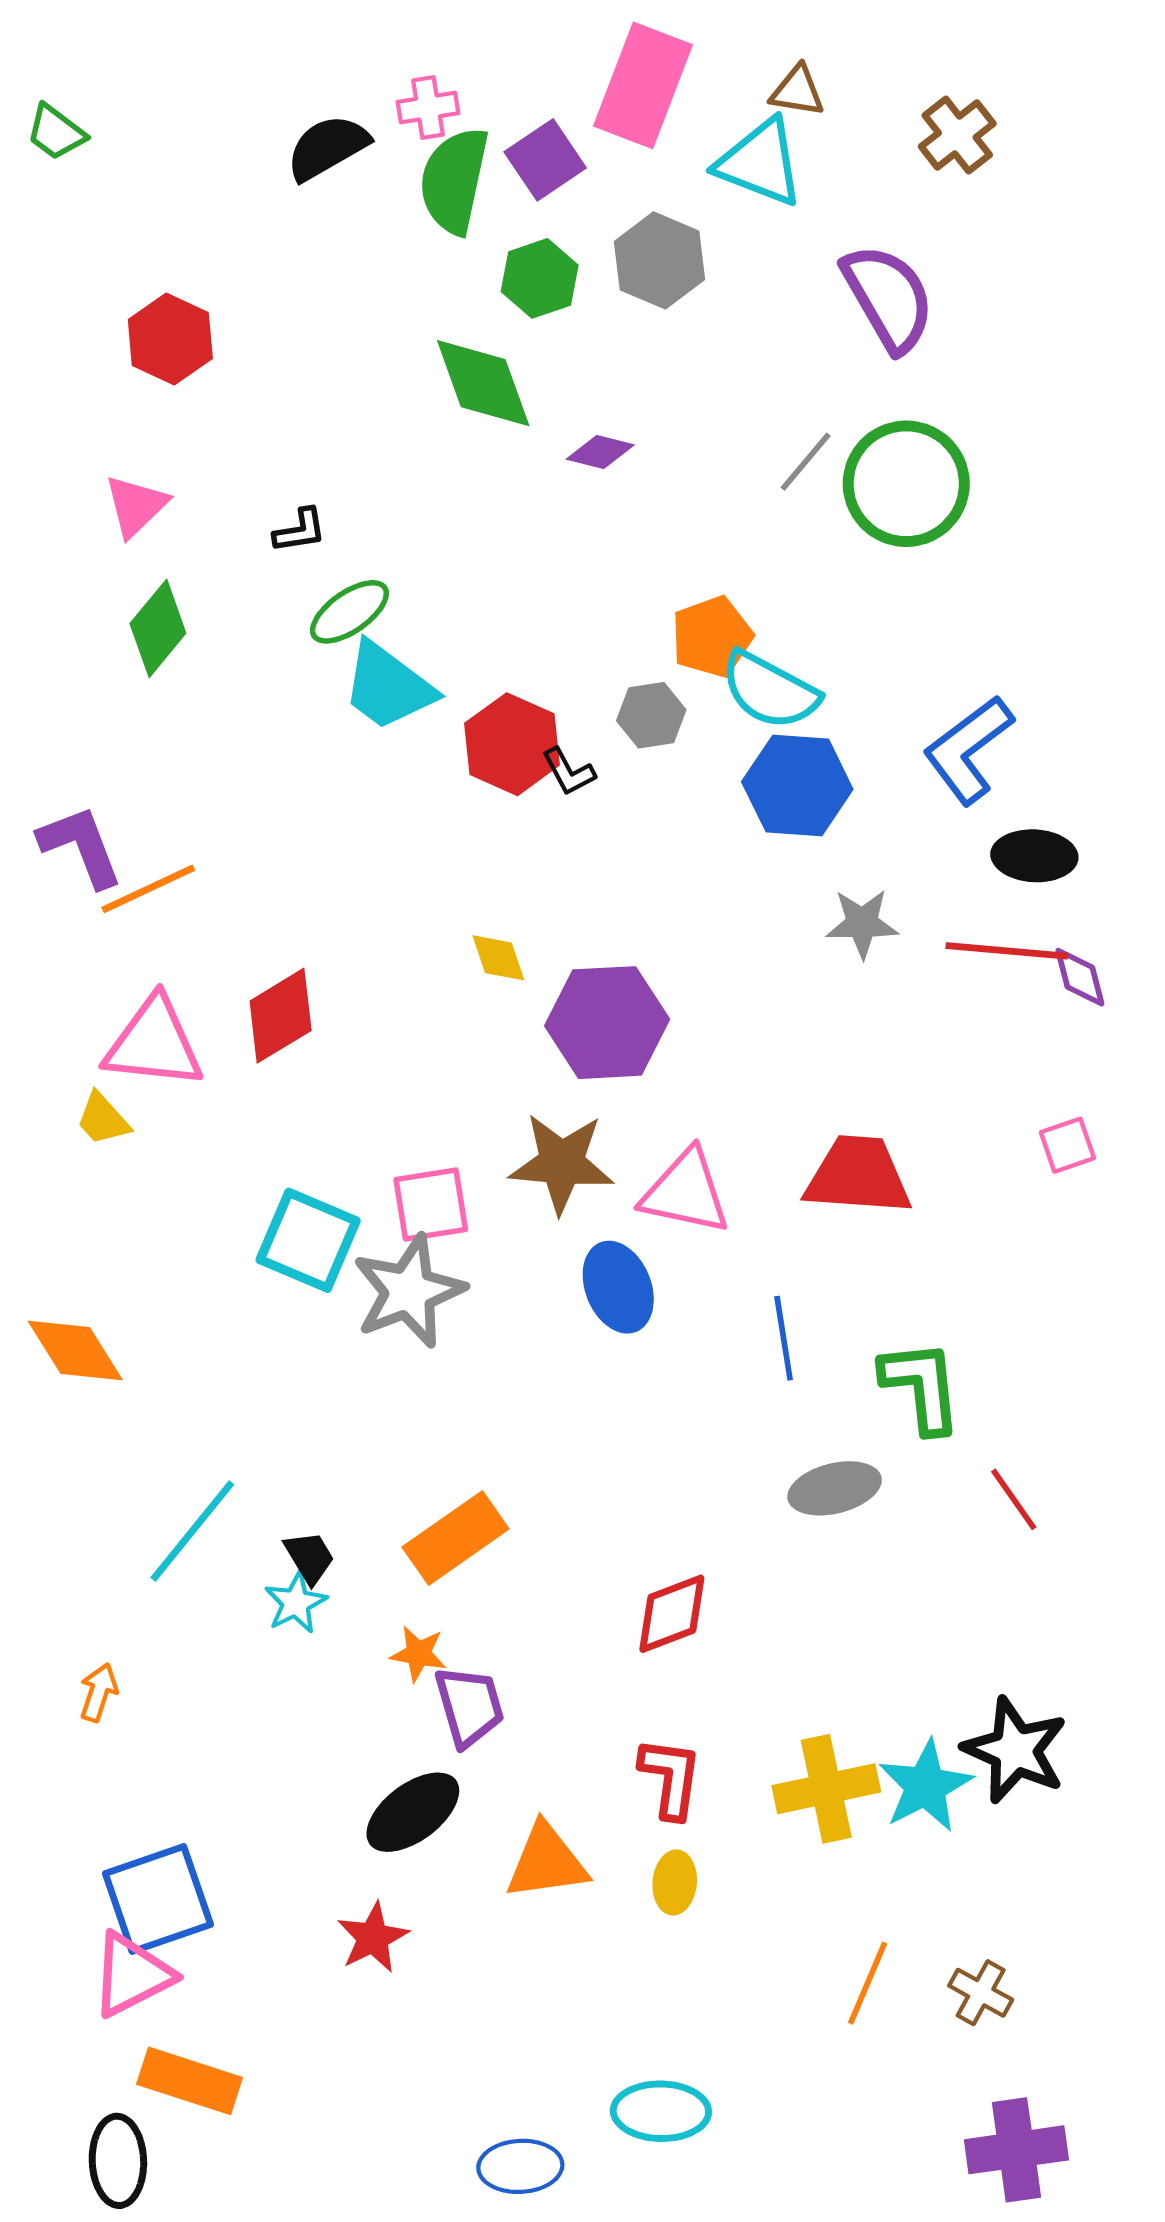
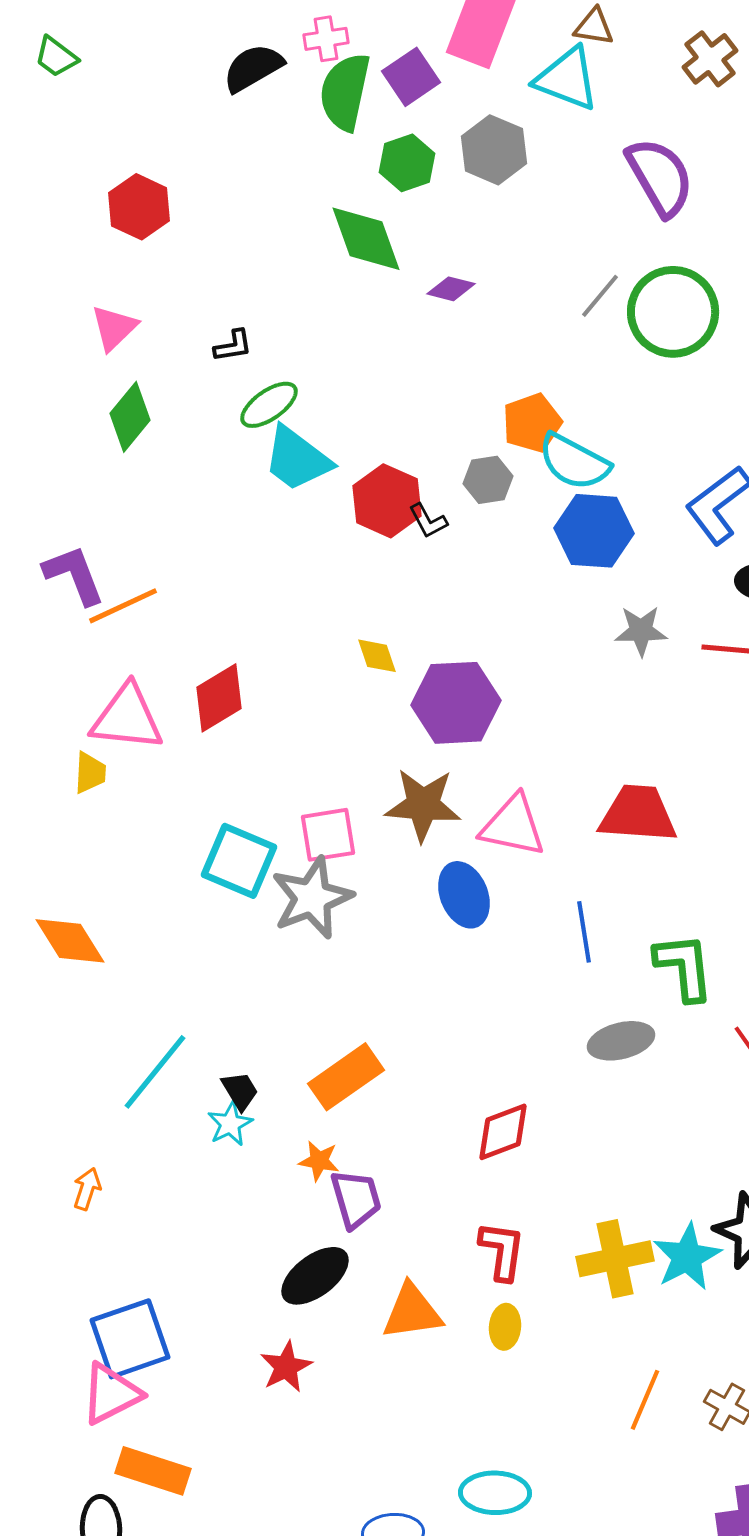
yellow trapezoid: (103, 1119) -> (90, 773), turned -135

